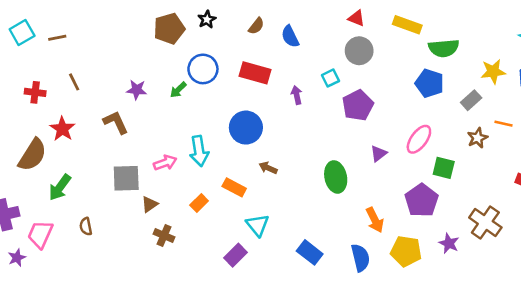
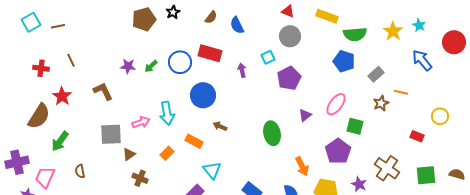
blue circle: (203, 69) -> (180, 62), moved
yellow star: (493, 72) -> (393, 31), moved, turned -30
purple star: (137, 90) -> (128, 66), moved

